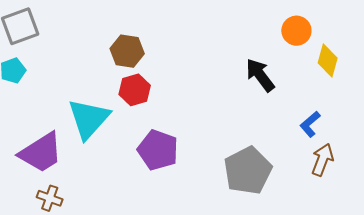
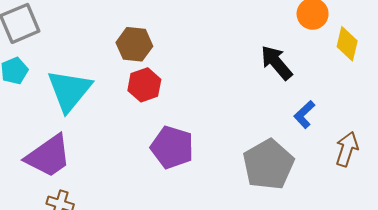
cyan triangle: (89, 119) -> (69, 90), moved
blue L-shape: (310, 124) -> (304, 115), moved

